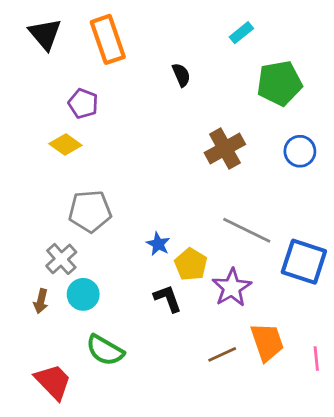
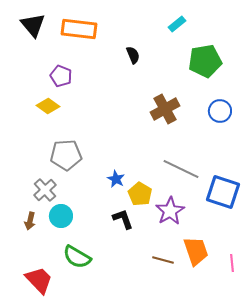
orange rectangle: (108, 39) -> (79, 29), turned -64
brown line: (222, 354) -> (163, 260), turned 40

